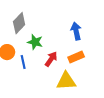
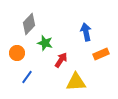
orange rectangle: (76, 57) -> (101, 54), moved
blue line: (23, 62) -> (27, 77), moved, turned 48

